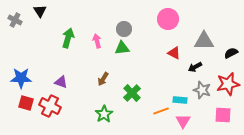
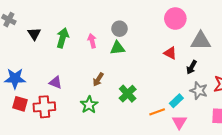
black triangle: (40, 11) -> (34, 34), moved
pink circle: (168, 19) -> (175, 19), moved
black arrow: (195, 67) -> (192, 67), turned -32
cyan rectangle: (180, 100) -> (176, 101), turned -48
red cross: (50, 106) -> (44, 107), turned -30
green star: (104, 114) -> (89, 105), moved

